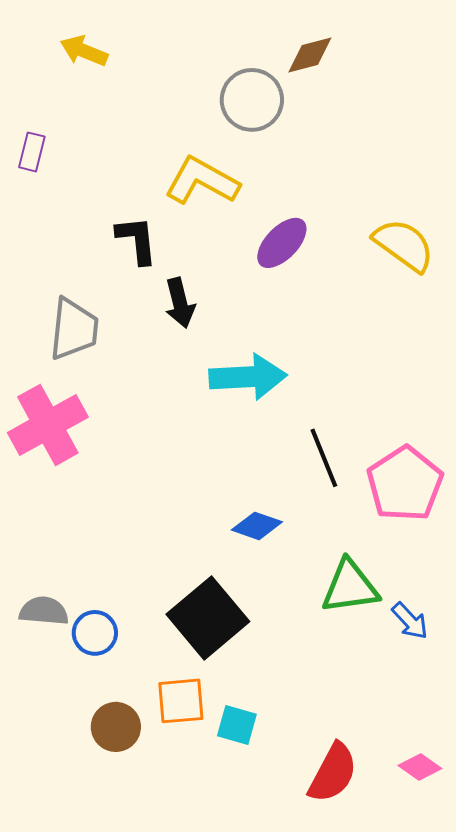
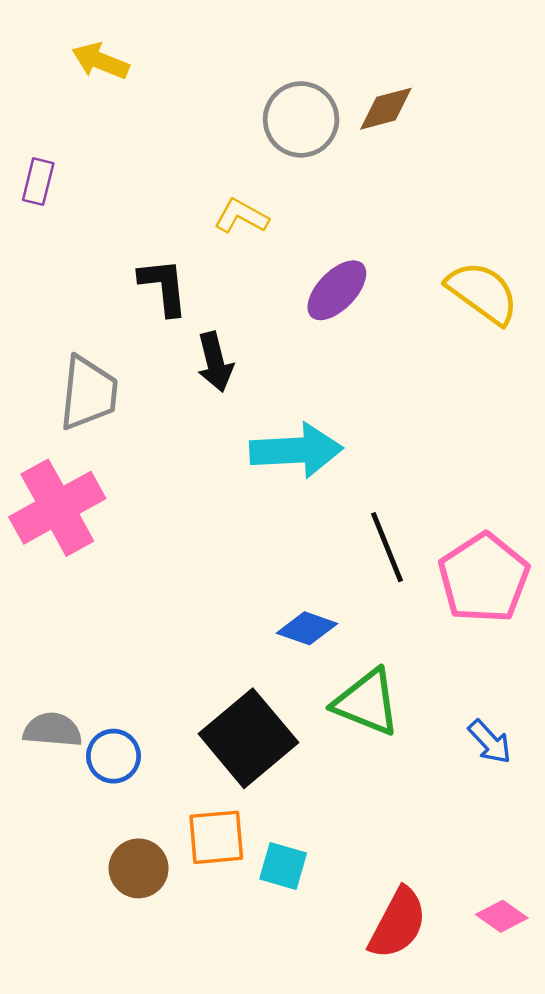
brown diamond: (310, 55) -> (386, 109), moved
yellow L-shape: (202, 181) -> (241, 216), size x0.6
green triangle: (350, 587) -> (367, 702), moved, turned 30

